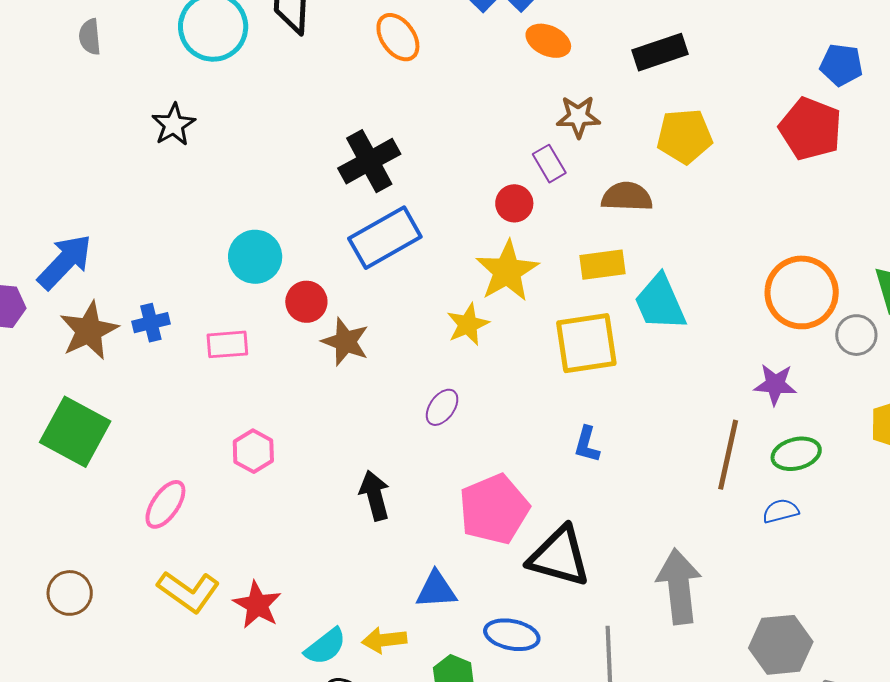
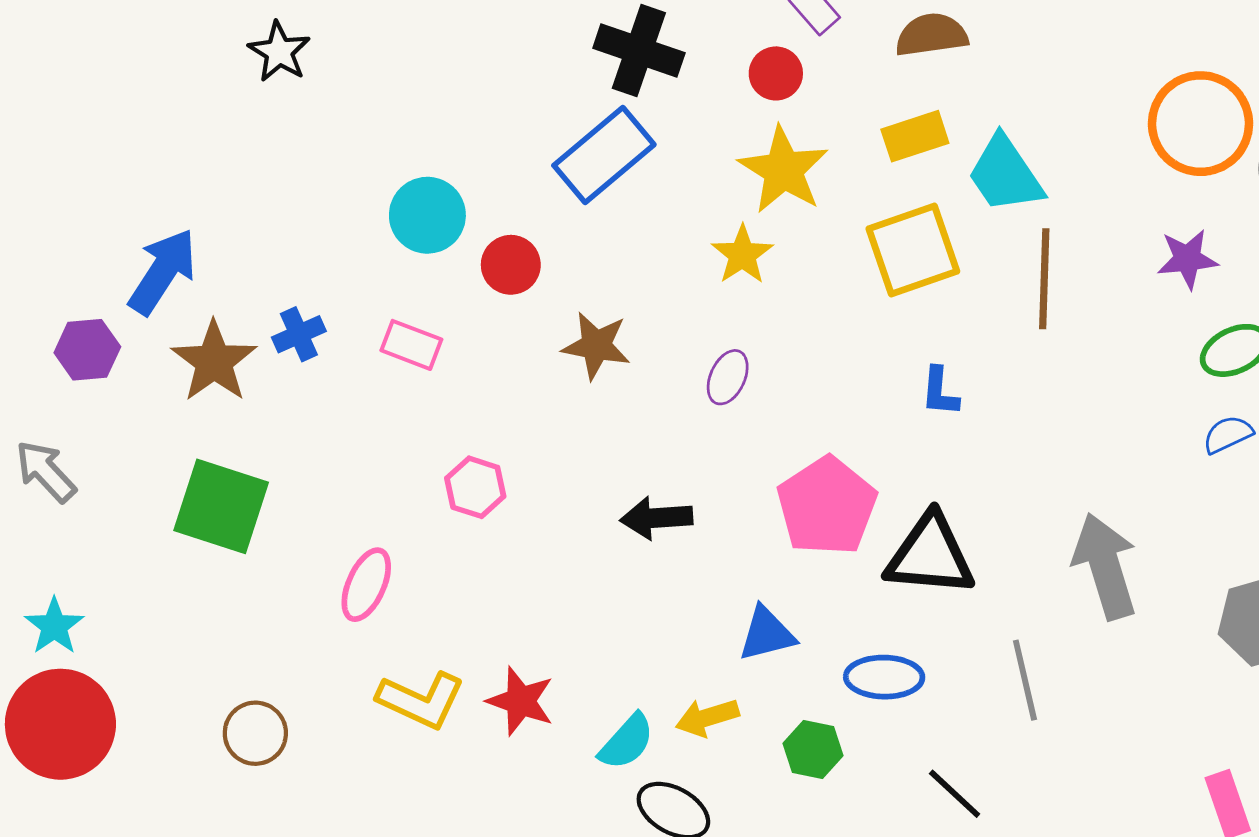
black cross: (369, 161) -> (639, 51), moved, turned -32
brown star: (345, 342) -> (596, 346), moved
pink rectangle: (227, 344) -> (411, 345), turned 36
brown line: (728, 455) -> (1044, 279), moved
black arrow: (375, 495) -> (656, 518), turned -69

